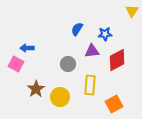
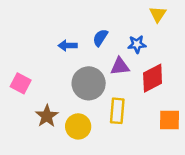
yellow triangle: (132, 11) -> (158, 14), moved
blue arrow: (27, 48) -> (68, 46), moved
gray circle: (68, 64) -> (89, 83), size x1.6
orange square: (114, 104) -> (170, 120), moved, turned 30

